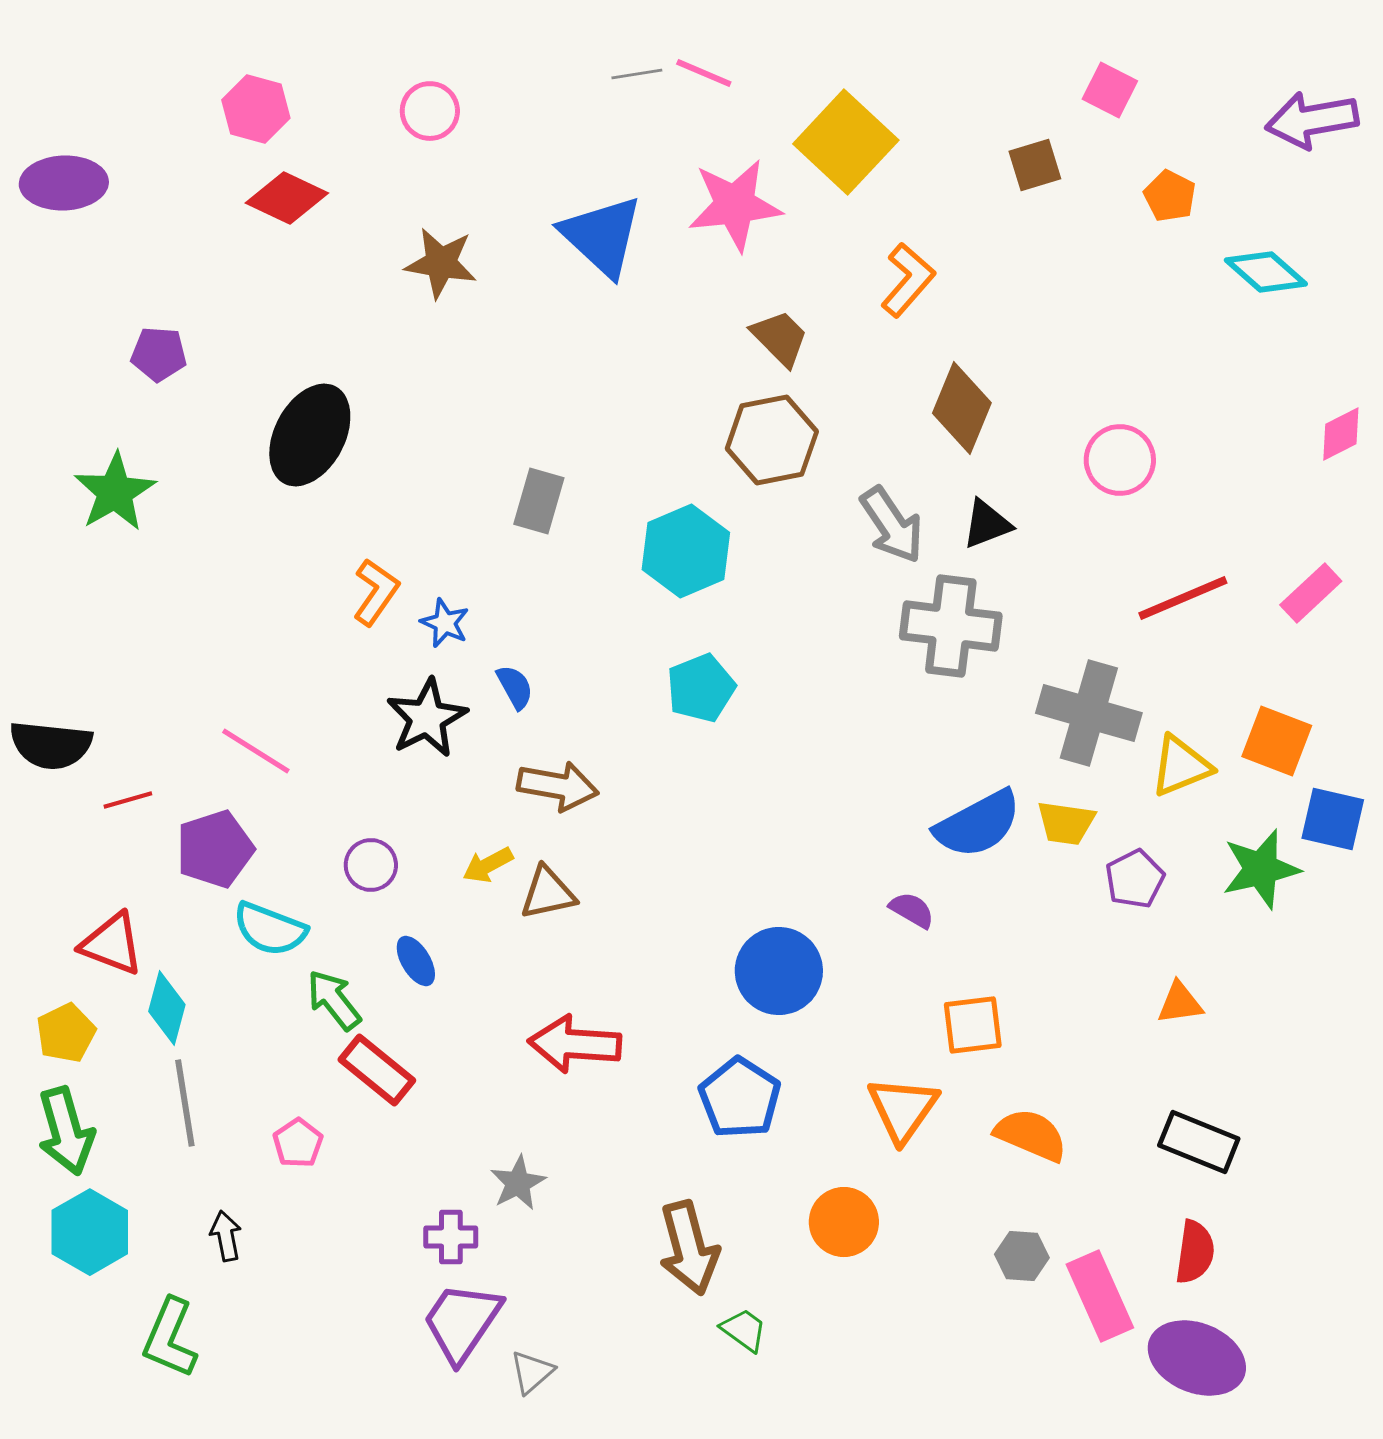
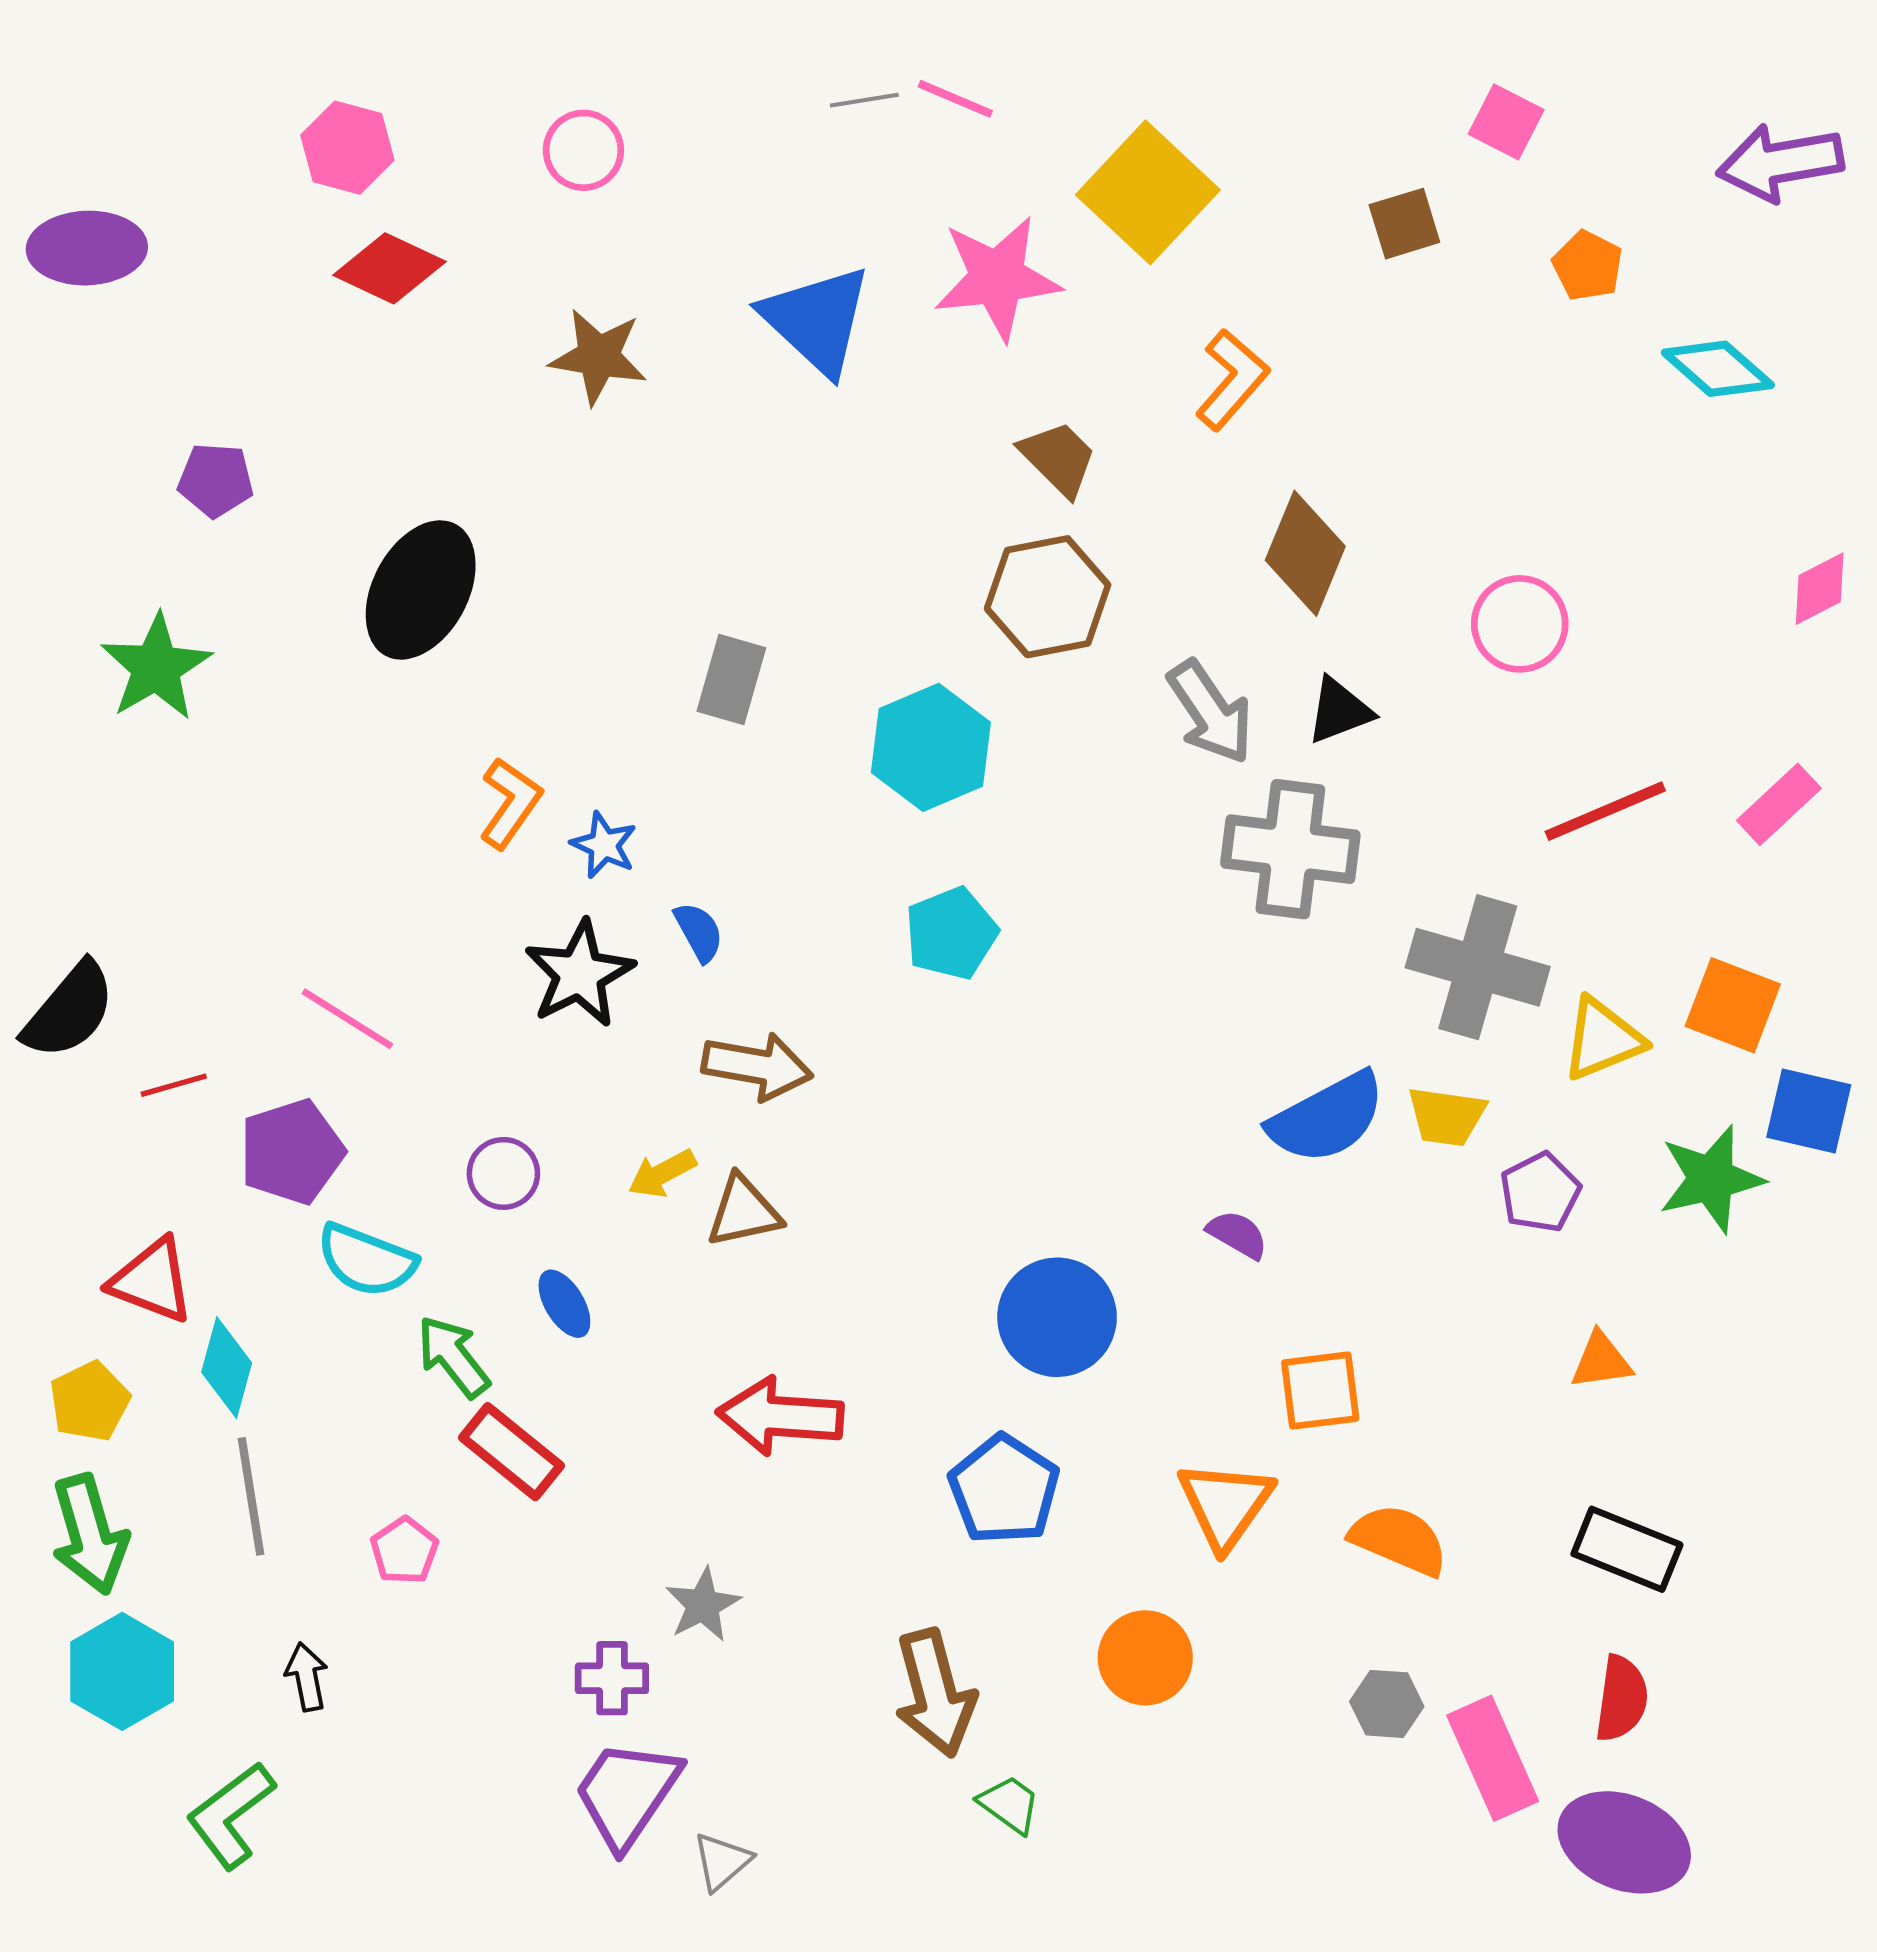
black semicircle: (51, 745) -> (69, 1011), turned -56
green L-shape: (170, 1338) -> (231, 1815), turned 30

